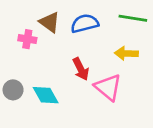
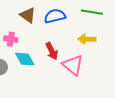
pink cross: (27, 39) -> (11, 39), moved
cyan diamond: (46, 95) -> (25, 59), moved

